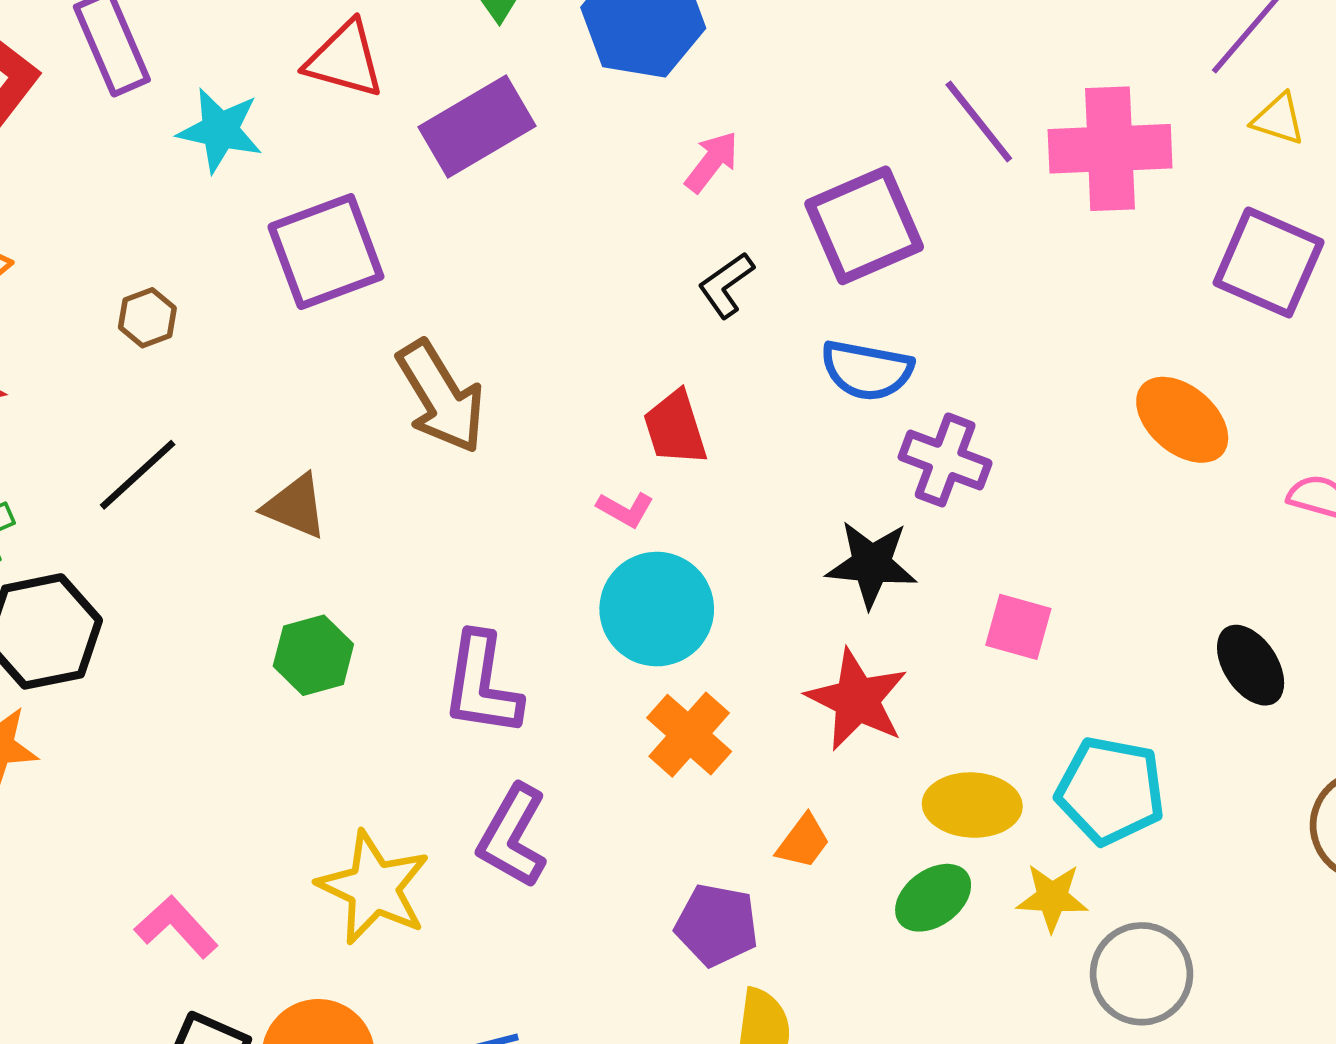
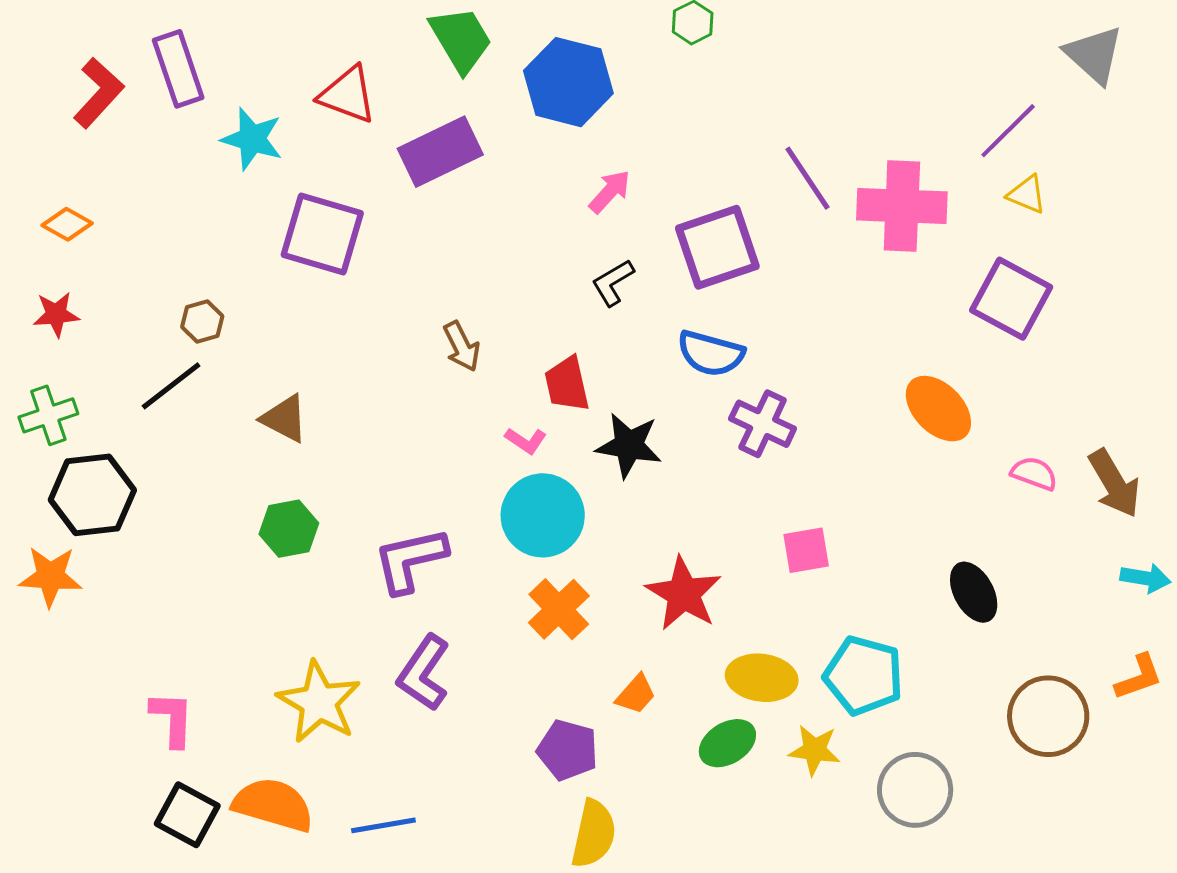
purple square: (326, 252) -> (322, 234), turned 32
brown hexagon: (147, 318) -> (202, 322), moved
brown arrow: (441, 397) -> (462, 346), moved, size x0.6
black star: (871, 564) -> (629, 445), moved
pink square: (1018, 627) -> (806, 550), turned -30
purple L-shape: (482, 684) -> (410, 560), turned 64
pink L-shape: (176, 927) -> (172, 719), turned 40
gray circle: (1142, 974) -> (915, 790), moved

